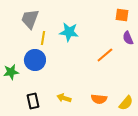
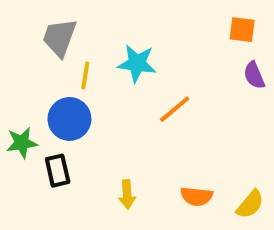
orange line: (105, 55) -> (175, 109), moved
yellow arrow: (64, 98) -> (127, 194), turned -112
black rectangle: (33, 101) -> (58, 171), moved

